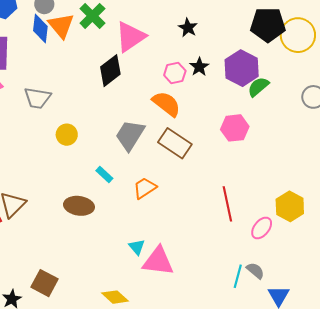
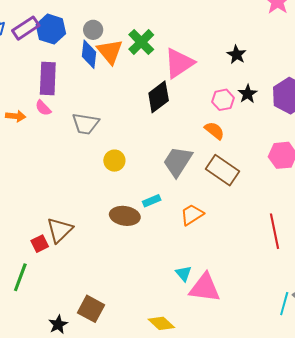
orange semicircle: (166, 104) -> (214, 131), size x0.7
cyan rectangle: (104, 174) -> (152, 201), turned -66
brown ellipse: (79, 206) -> (125, 216), moved

